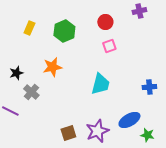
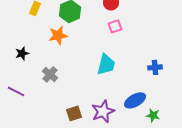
orange star: (52, 67) -> (58, 35), moved
gray cross: (31, 92) -> (50, 74), moved

